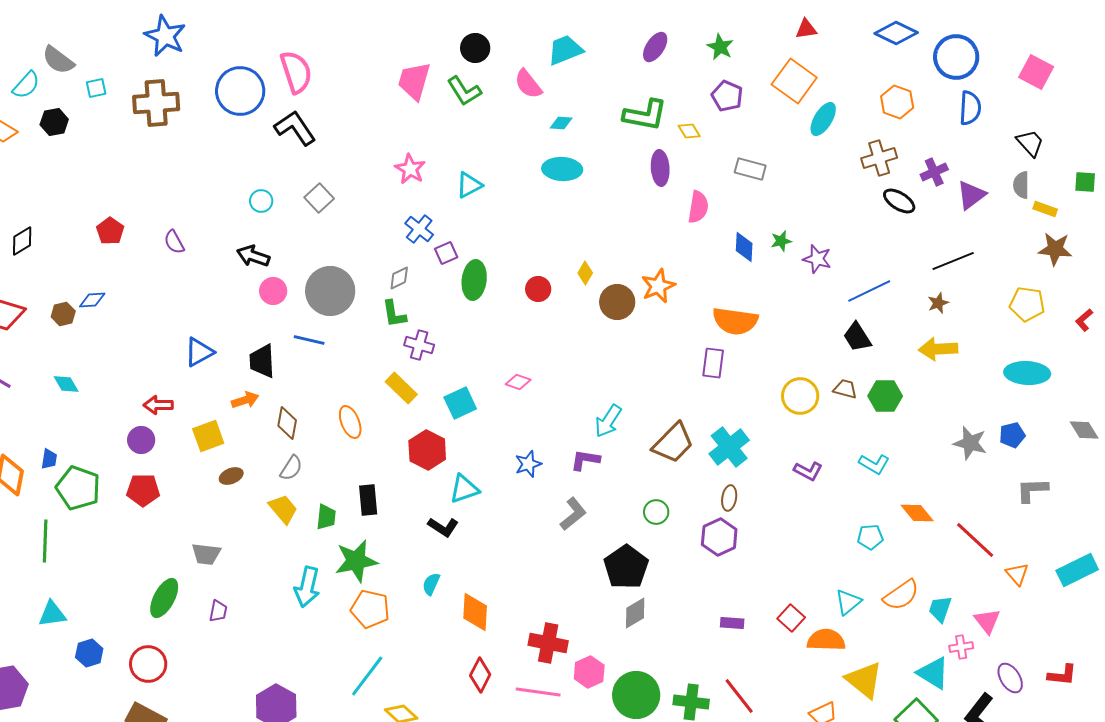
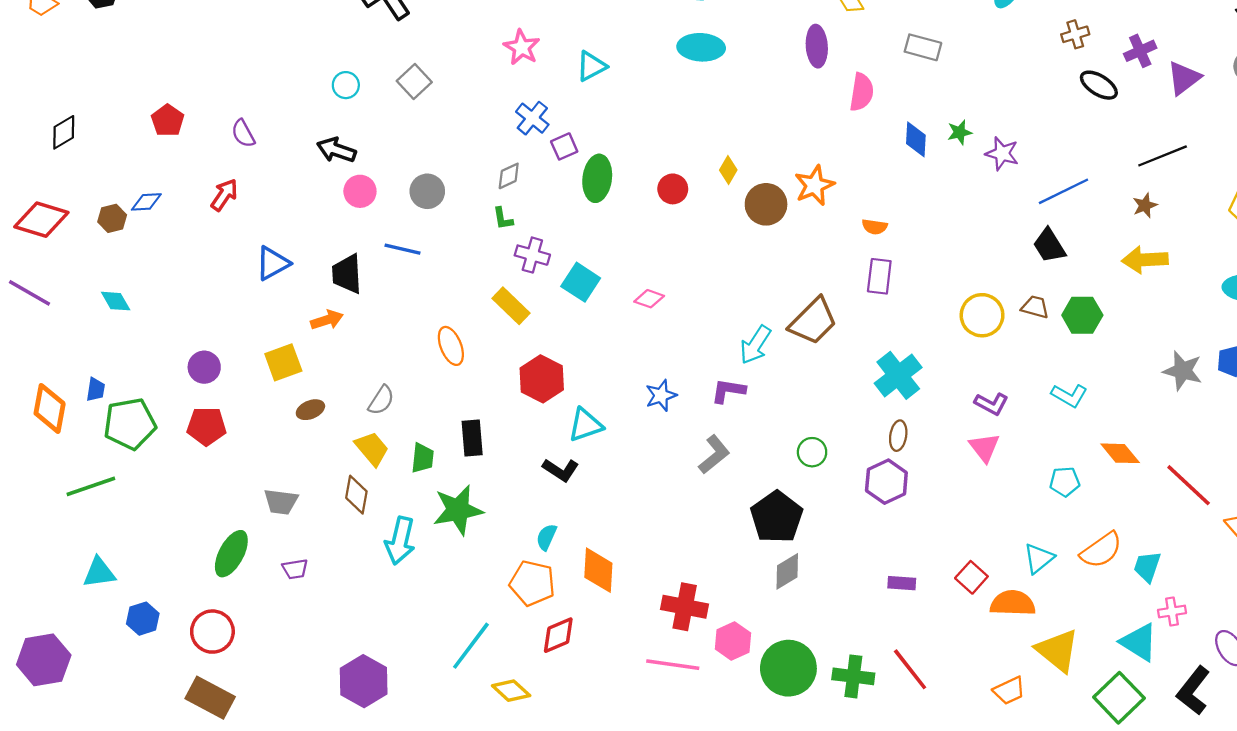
brown cross: (879, 158) -> (1075, 34), size x0.7
gray circle: (330, 291) -> (427, 191), size x0.6
green L-shape: (394, 314) -> (503, 218), size x0.7
orange semicircle: (735, 321) -> (875, 227), moved, size x0.5
cyan square: (460, 403) -> (581, 282), moved, turned -32
red arrow: (158, 405) -> (224, 195), moved, turned 124
brown diamond: (287, 423) -> (356, 495), moved
brown trapezoid: (673, 443) -> (813, 321), moved
green pentagon: (78, 488) -> (130, 424), turned -30
green line: (45, 541) -> (91, 486), turned 69
orange pentagon: (370, 609) -> (532, 583), moved
purple trapezoid: (218, 611) -> (295, 569), turned 70
pink triangle: (987, 621) -> (984, 447), moved
red diamond: (480, 675) -> (558, 635), moved, turned 40

